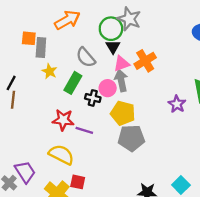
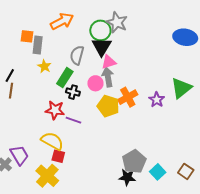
black triangle: (113, 47) -> (102, 47), size x1.5
gray semicircle: (86, 57) -> (77, 55), turned 54
orange cross: (145, 61) -> (128, 97), moved
black cross: (93, 98) -> (73, 92), moved
gray pentagon: (131, 138) -> (134, 162), moved, turned -30
red square: (78, 182) -> (58, 156), moved

